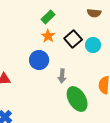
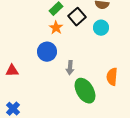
black square: (73, 39) -> (77, 17), moved
cyan circle: (93, 45) -> (101, 28), moved

